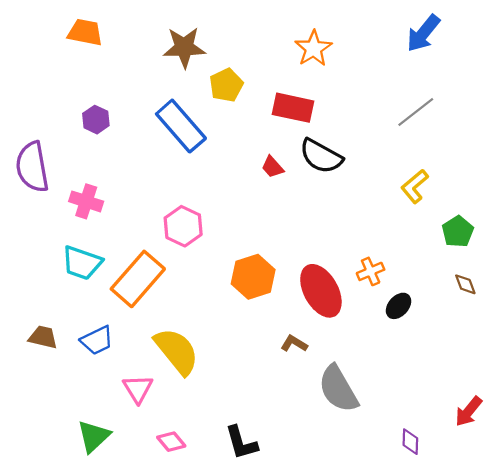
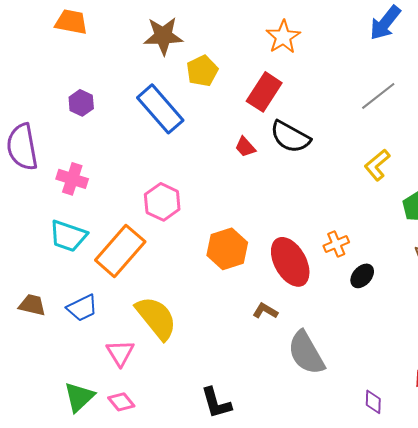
red rectangle: (293, 108) -> (264, 92), turned -69
pink diamond: (171, 442) -> (121, 402), moved

